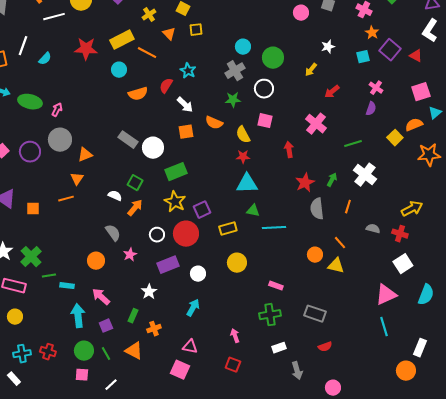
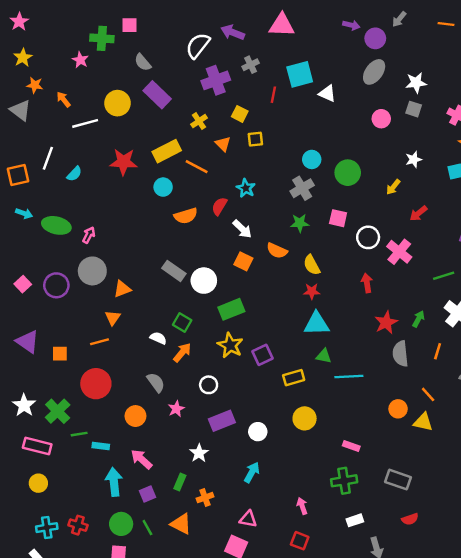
white circle: (264, 89) -> (368, 237), moved
pink square: (265, 121) -> (338, 218), moved
orange square: (186, 132) -> (243, 261), turned 35
red circle: (186, 234) -> (96, 384), moved

